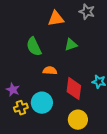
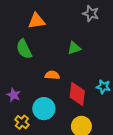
orange triangle: (56, 19) -> (37, 21), moved
green semicircle: (34, 47) -> (24, 49), moved
yellow cross: (21, 108) -> (22, 122), moved, turned -32

